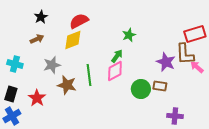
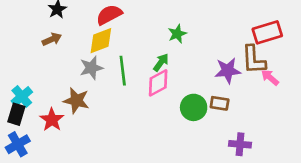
purple star: (166, 62) -> (228, 71), turned -30
cyan cross: (15, 64) -> (22, 96), moved, turned 35
gray star: (52, 65) -> (91, 68), moved
green line: (89, 75) -> (123, 71), moved
brown star: (67, 85) -> (76, 101), moved

